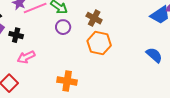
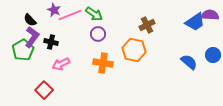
brown cross: (94, 18) -> (147, 25), moved, turned 35
orange cross: (67, 81) -> (103, 63), moved

